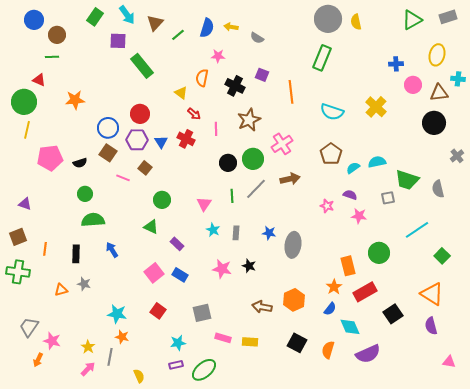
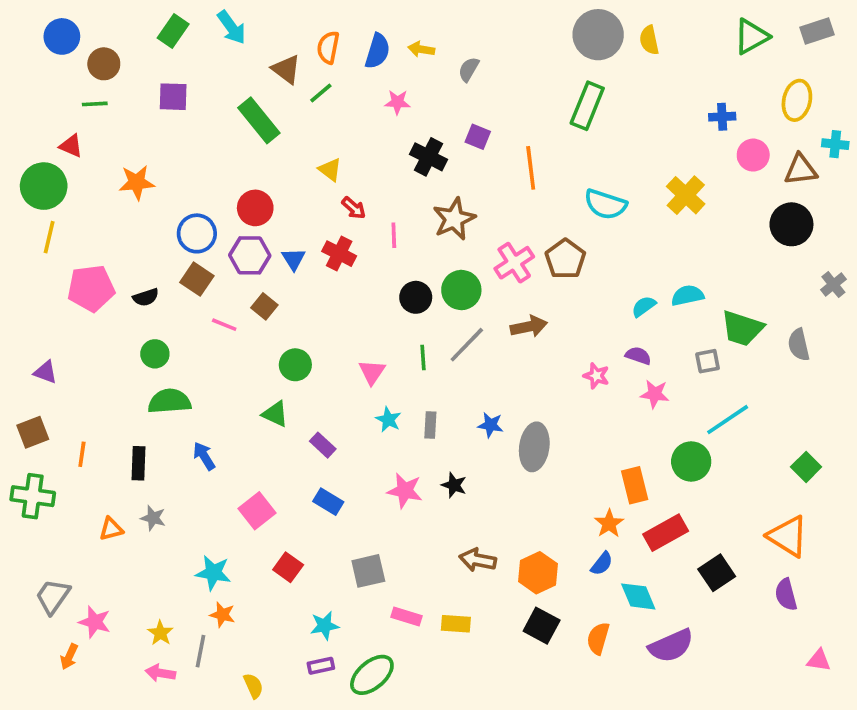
brown triangle: (155, 23) -> (286, 69), moved, turned -36
green line: (178, 35) -> (321, 93), moved
gray semicircle: (257, 38) -> (469, 69), turned 88
purple square: (118, 41) -> (173, 97), moved
orange semicircle: (202, 78) -> (328, 47), moved
brown pentagon: (331, 154) -> (565, 259), moved
cyan line: (417, 230) -> (728, 420), moved
pink square: (154, 273) -> (257, 511), moved
orange hexagon: (294, 300) -> (538, 573), moved
pink arrow: (88, 369) -> (160, 673), turned -126

